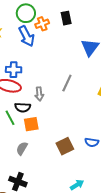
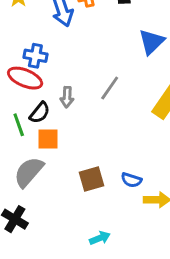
black semicircle: (23, 107) -> (40, 113), turned -63
gray semicircle: (22, 148) -> (29, 172), size x1.6

